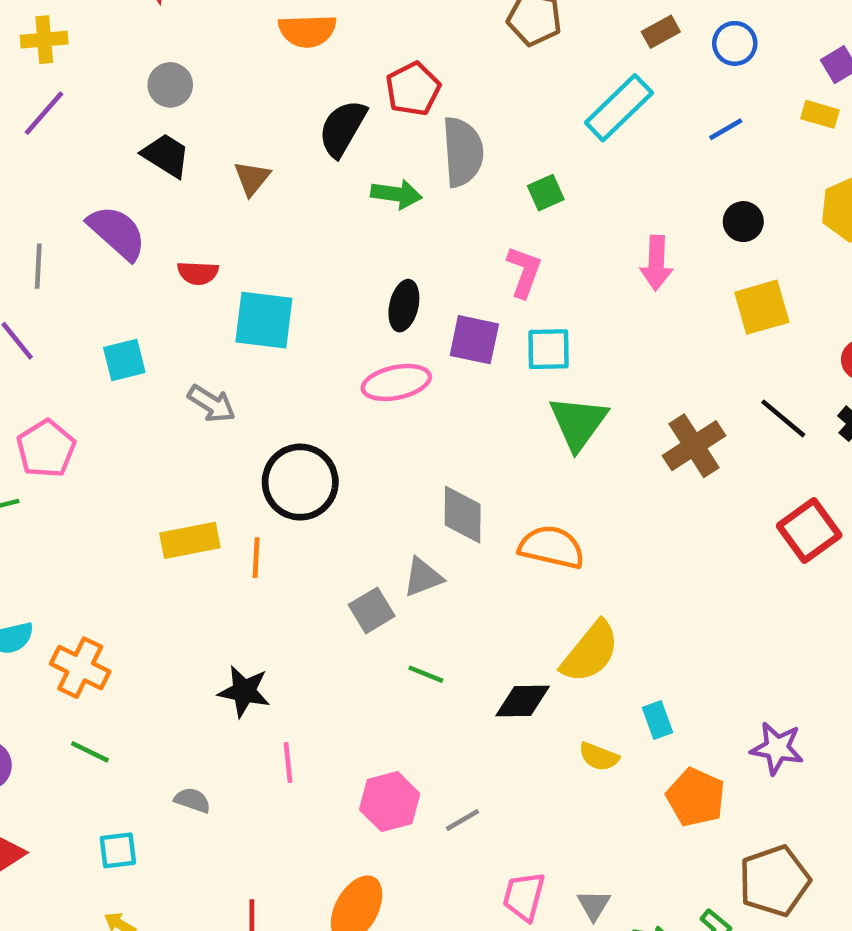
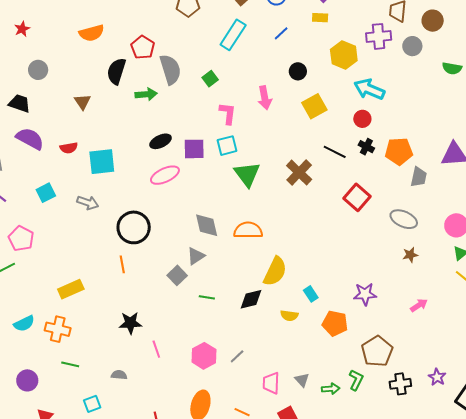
black trapezoid: (166, 155) -> (19, 103), moved
pink L-shape: (524, 272) -> (228, 113), moved
black ellipse: (404, 306) -> (161, 141), turned 65
yellow rectangle: (190, 540) -> (71, 289), moved

